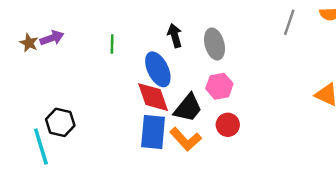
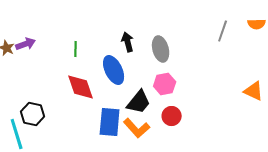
red diamond: (153, 97) -> (81, 87), moved

